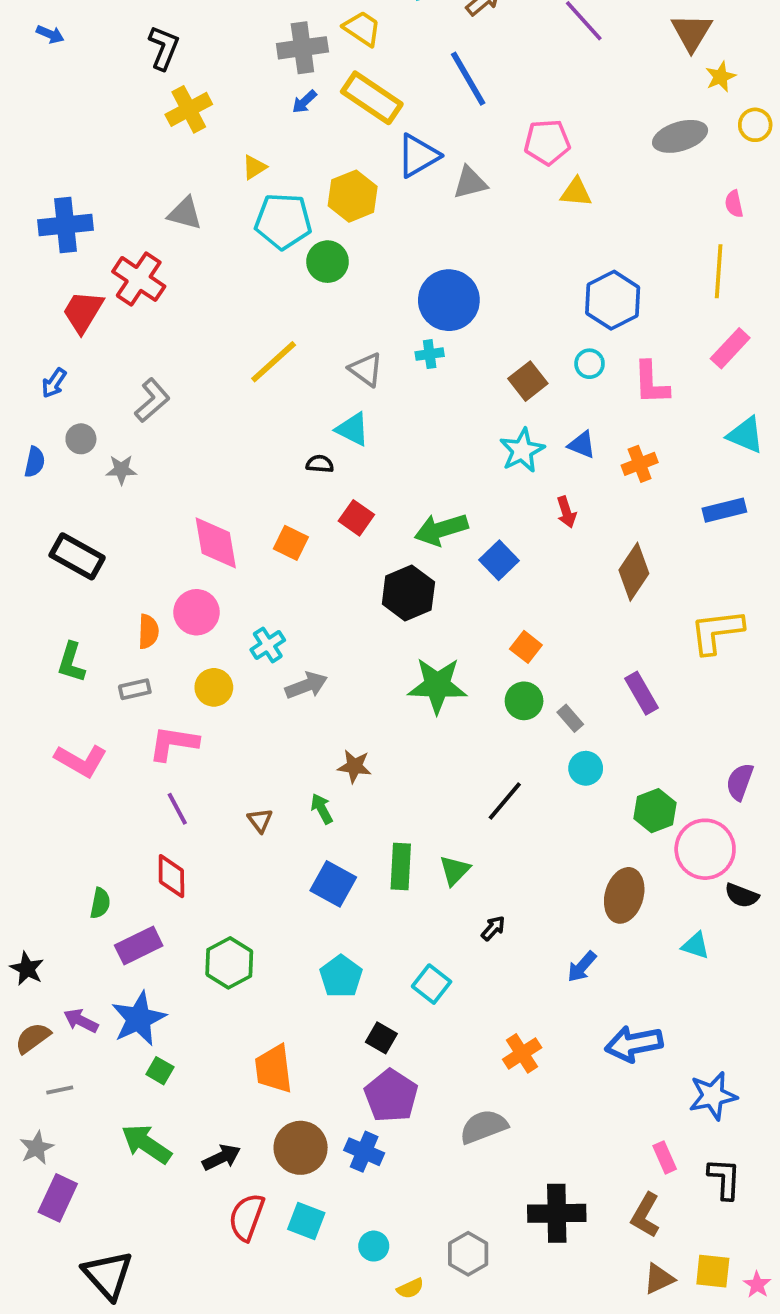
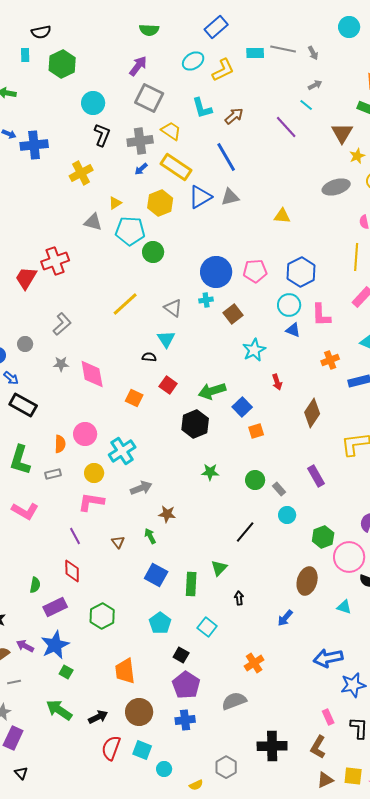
black L-shape: (164, 48) -> (102, 135), moved
pink pentagon: (547, 142) -> (255, 271), moved
gray triangle: (470, 183) -> (230, 197), moved
yellow hexagon: (353, 196) -> (160, 203), moved
gray triangle: (185, 213) -> (93, 222), moved
blue cross: (66, 225) -> (34, 145), moved
red cross: (139, 279) -> (55, 261), turned 36
cyan circle: (590, 364) -> (289, 305), size x1.5
brown square: (528, 381) -> (233, 314), moved
blue arrow: (54, 383) -> (11, 378), moved, turned -84
cyan triangle: (353, 429) -> (166, 339), turned 30
blue triangle: (582, 445) -> (293, 330), moved
orange cross: (640, 464) -> (330, 360), moved
gray star: (121, 470) -> (61, 364), moved
pink diamond: (216, 543) -> (92, 374), moved
cyan cross: (268, 645) -> (122, 451), size x1.5
orange square: (526, 647) -> (256, 431), moved, turned 35
green L-shape: (71, 662) -> (20, 460), size x1.4
gray arrow: (306, 685) -> (141, 488), moved
green star: (437, 685) -> (210, 472), size x0.6
pink L-shape: (173, 743) -> (91, 502), moved
green rectangle: (401, 867) -> (191, 584), moved
black arrow: (493, 928) -> (239, 598), turned -48
blue arrow: (634, 1044) -> (328, 658), moved
blue cross: (364, 1152) -> (185, 720), moved, turned -30
cyan circle: (374, 1246) -> (164, 769), moved
black triangle: (108, 1275) -> (21, 773), moved, size x0.5

